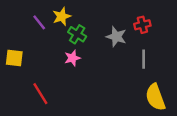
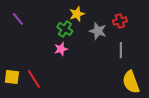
yellow star: (62, 16) -> (77, 14), moved
purple line: (39, 22) -> (18, 19), moved
yellow square: (14, 58) -> (12, 77), moved

